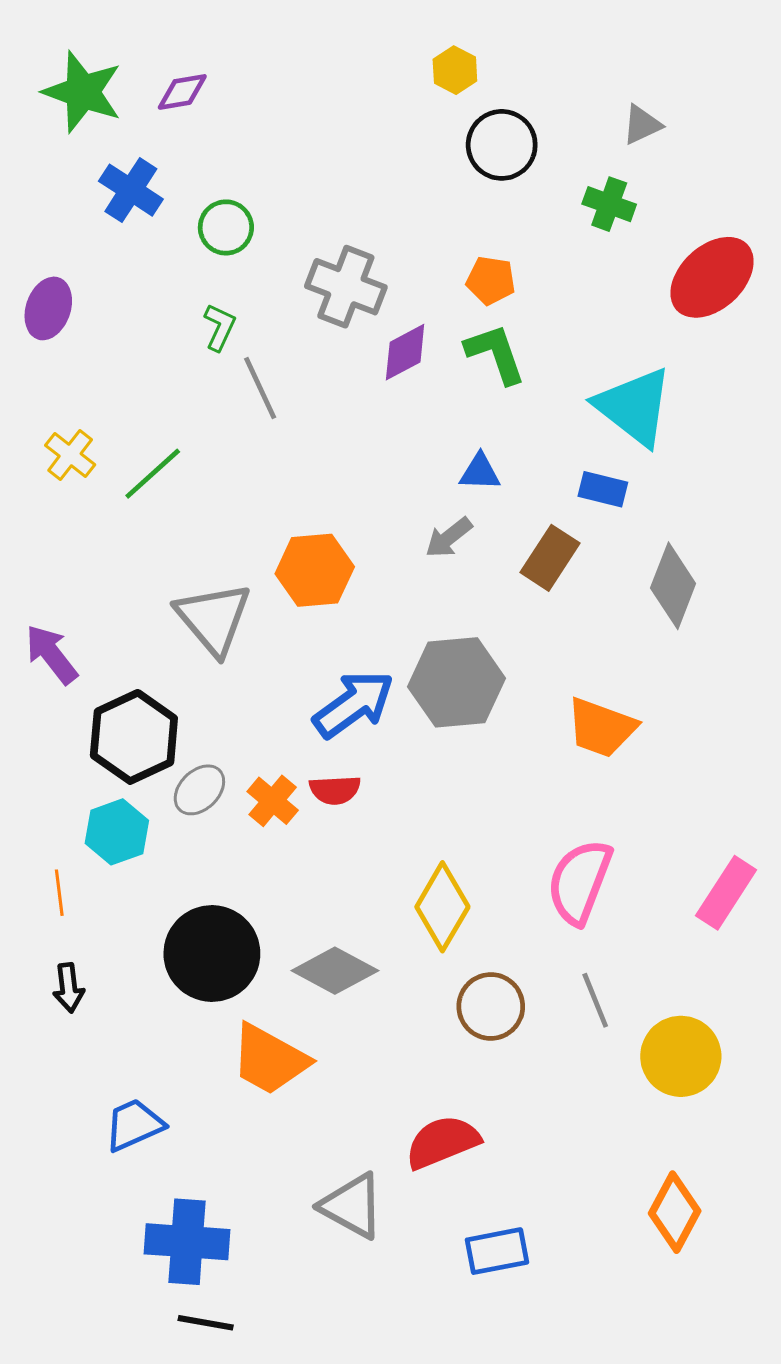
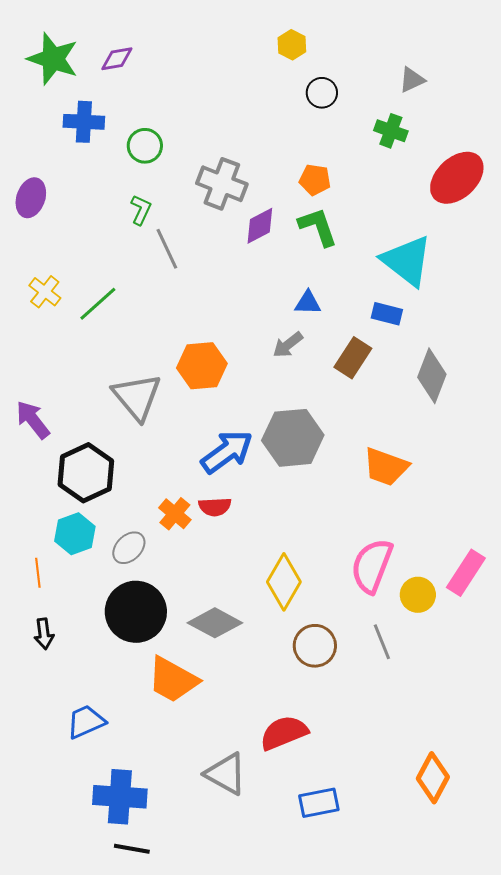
black circle: (502, 145) -> (322, 93), size x0.7
blue cross: (131, 190) -> (84, 122), turned -30
gray ellipse: (199, 790) -> (129, 548), moved
yellow circle: (681, 1056) -> (418, 595), moved, size x0.7

